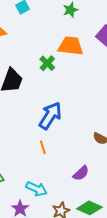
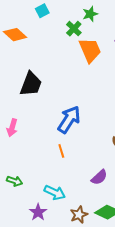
orange trapezoid: (71, 46) -> (90, 50), turned 60
green cross: (47, 63) -> (74, 29), moved

